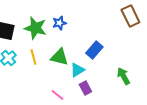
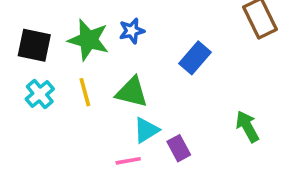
blue rectangle: (94, 50) -> (195, 58), moved
cyan triangle: (77, 70) -> (146, 130), moved
pink line: (57, 95) -> (128, 161), turned -48

